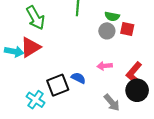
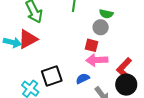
red square: (127, 29) -> (91, 45), moved
pink arrow: (105, 66) -> (97, 60), size x1.5
blue semicircle: (78, 78) -> (83, 79), moved, turned -56

